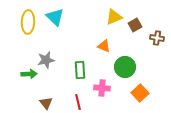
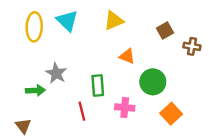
yellow triangle: (114, 17) -> (114, 21), moved
gray star: (46, 60) -> (56, 73), turned -30
red line: (78, 102) -> (82, 111), moved
brown triangle: (46, 103) -> (23, 126), moved

